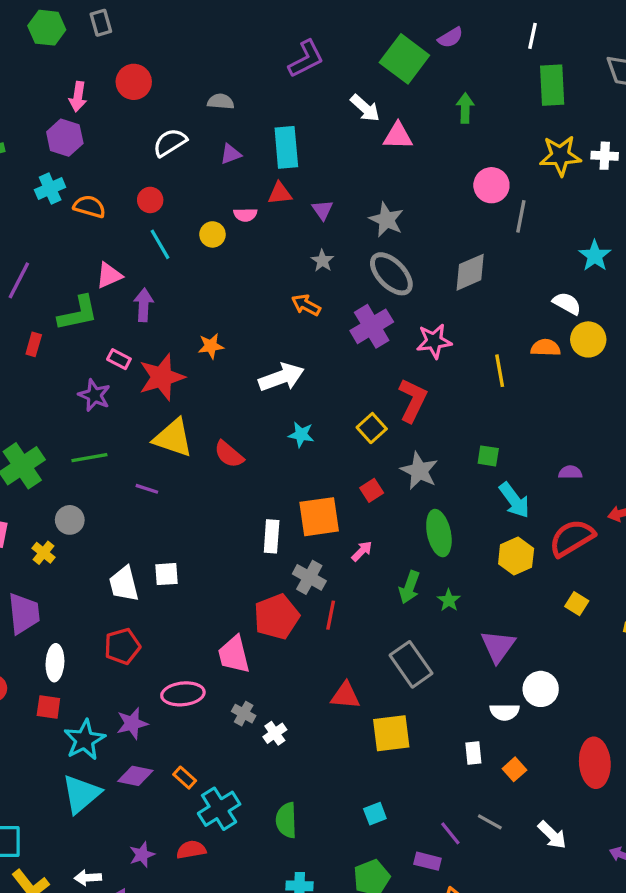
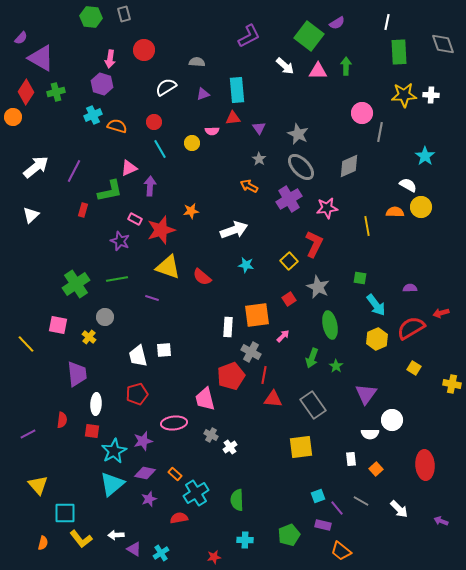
pink triangle: (398, 136) -> (318, 71), moved
red triangle: (345, 696) -> (273, 399), moved
cyan square: (375, 814) -> (318, 496), moved
purple star: (142, 855) -> (149, 499), moved

